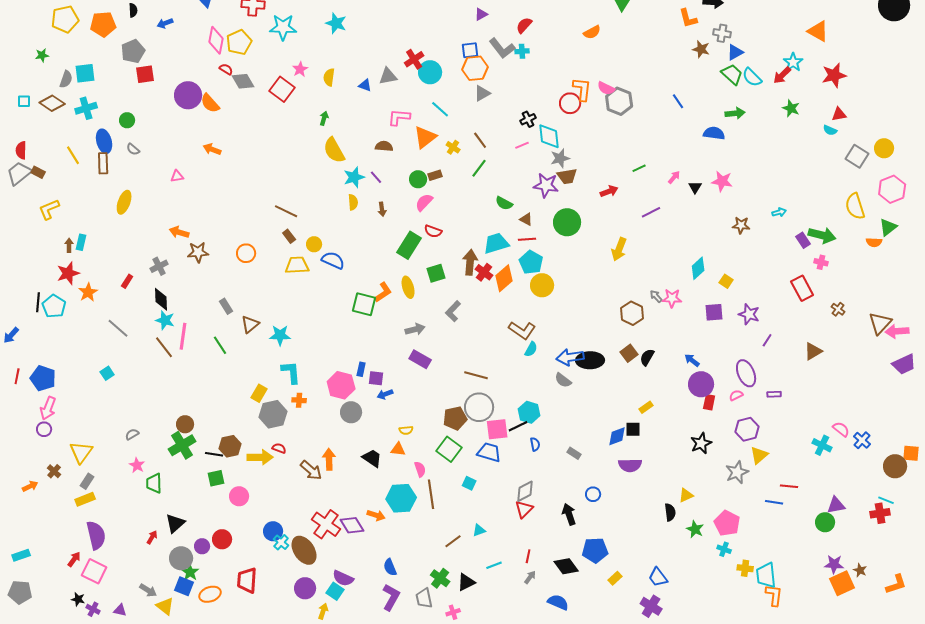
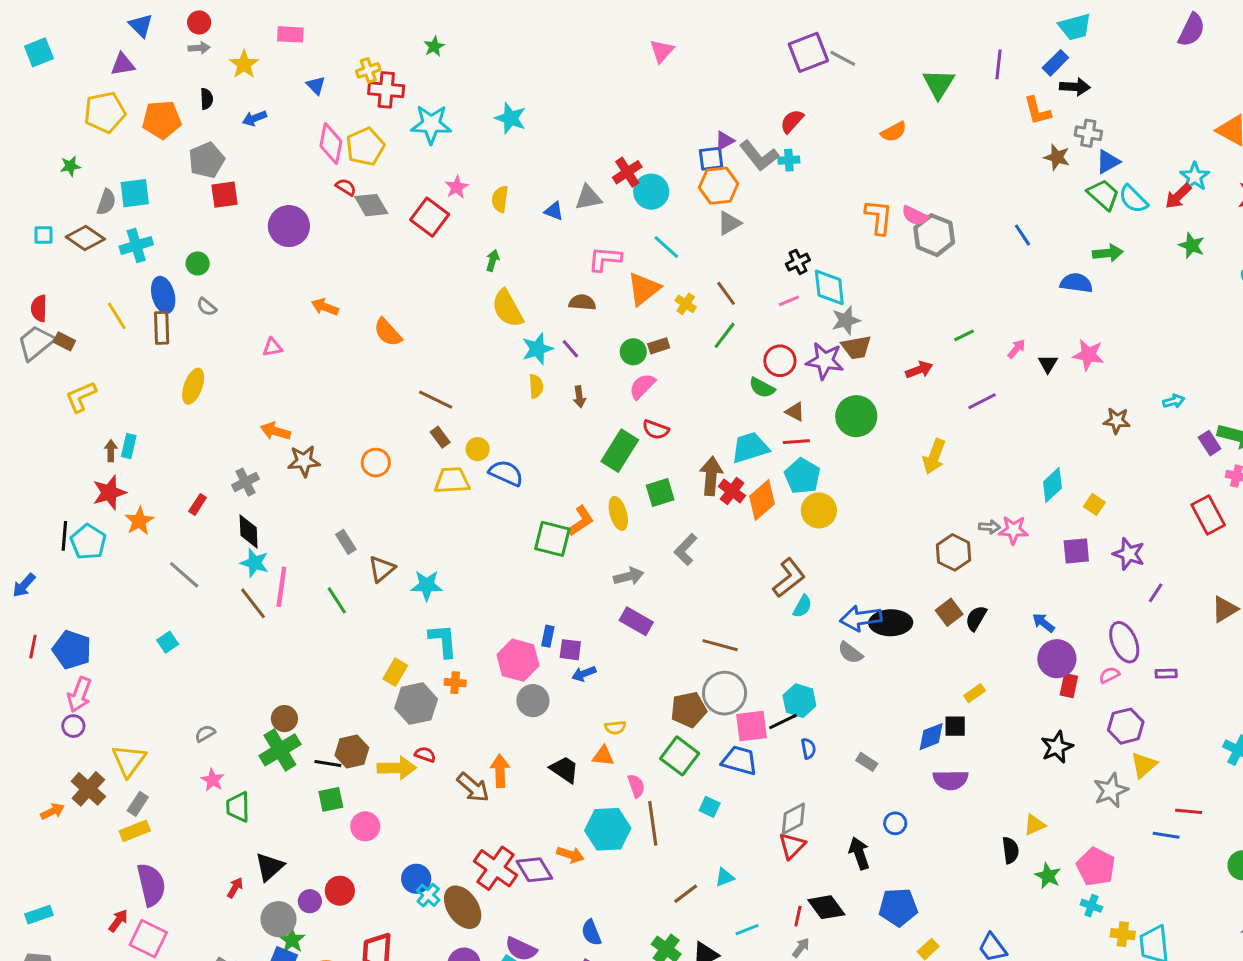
purple triangle: (481, 14) -> (725, 141), moved
orange semicircle: (210, 103) -> (388, 332), moved
red circle: (570, 103) -> (780, 361), moved
gray arrow: (656, 296) -> (990, 527), turned 136
brown L-shape: (522, 330) -> (789, 578), turned -72
brown cross: (54, 471) -> (88, 789), size x1.6
black diamond: (566, 566) -> (826, 907), moved

